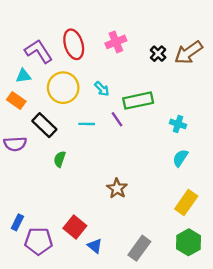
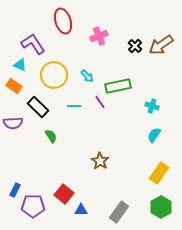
red ellipse: (74, 44) -> (63, 21), moved
cyan triangle: (23, 76) -> (20, 65), turned 32
green semicircle: (60, 159) -> (51, 136), turned 128
blue triangle: (95, 246) -> (81, 210), turned -40

